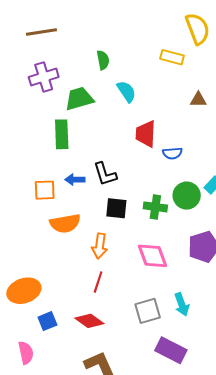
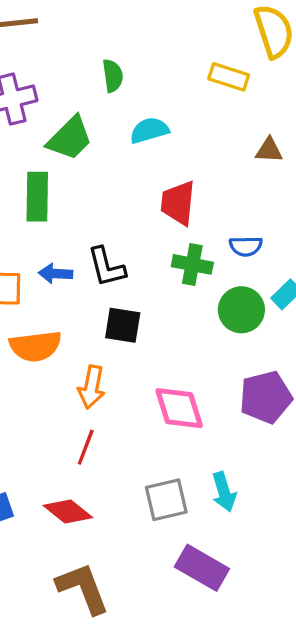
cyan semicircle: (126, 91) -> (149, 130), turned -75
green trapezoid: (79, 99) -> (70, 138), turned 148
blue semicircle: (172, 153) -> (246, 246), moved
green cross: (155, 207) -> (192, 264), moved

